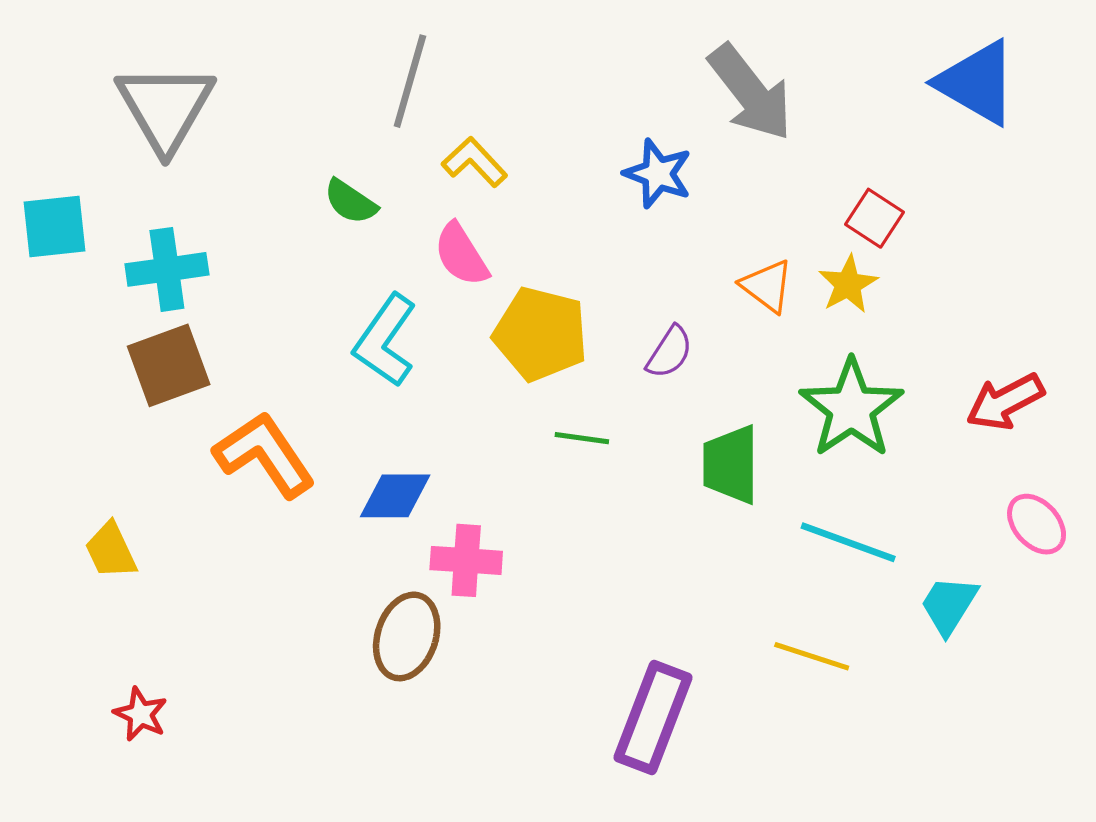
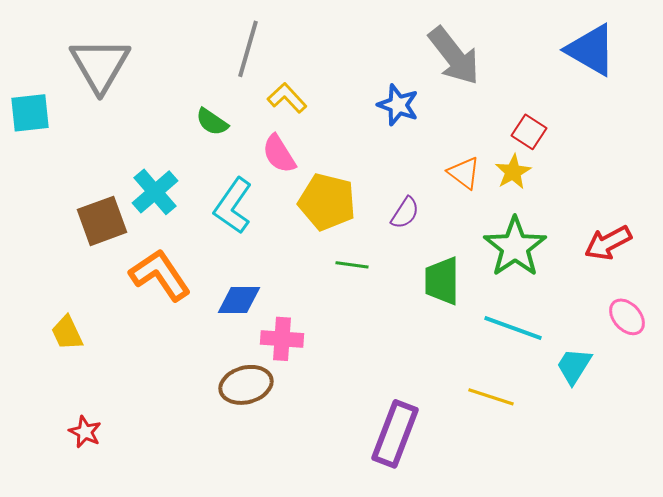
cyan square: (55, 226) -> (30, 113), moved
cyan cross: (167, 269) -> (155, 192), moved, turned -33
brown ellipse: (407, 636) -> (246, 385), turned 57

